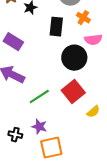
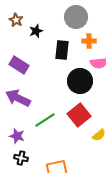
orange cross: (83, 18) -> (89, 41), turned -32
purple star: (39, 127) -> (17, 136), moved

